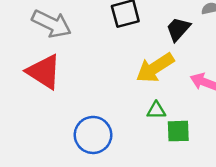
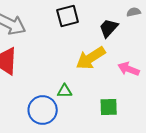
green triangle: (156, 110) -> (65, 91), moved

